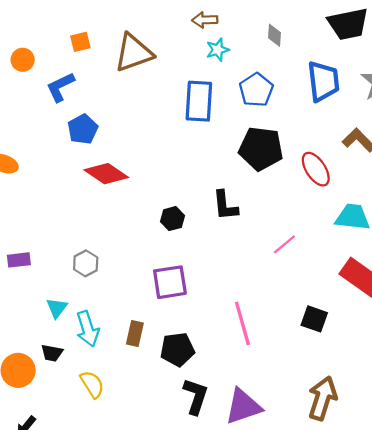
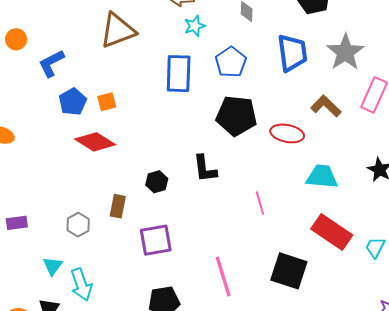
orange square: (80, 42) -> (107, 102), moved
red ellipse: (316, 169) -> (287, 133), turned -44
pink line: (284, 244) -> (260, 203), turned -65
black square: (314, 319) -> (289, 271), size x1.5
brown rectangle: (135, 334) -> (118, 206), moved

